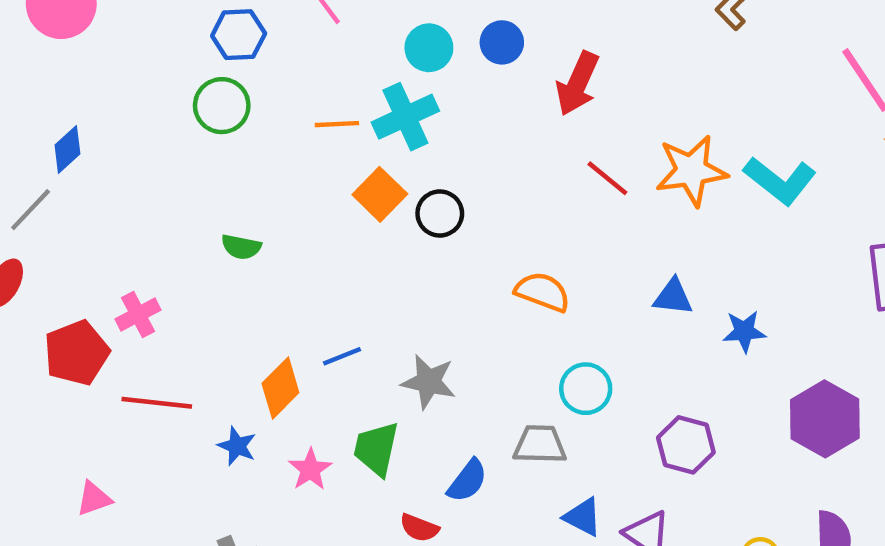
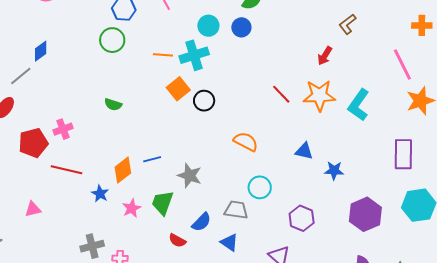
red arrow: (578, 84) -> (325, 56), moved, size x0.7
cyan L-shape: (780, 181) -> (359, 105), turned 80
blue triangle: (583, 517) -> (229, 242), moved

